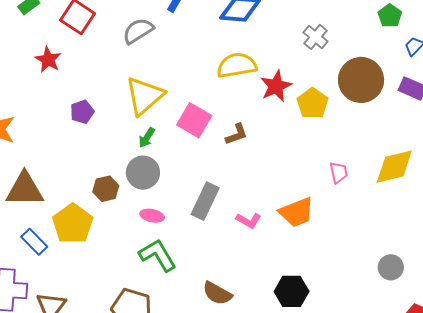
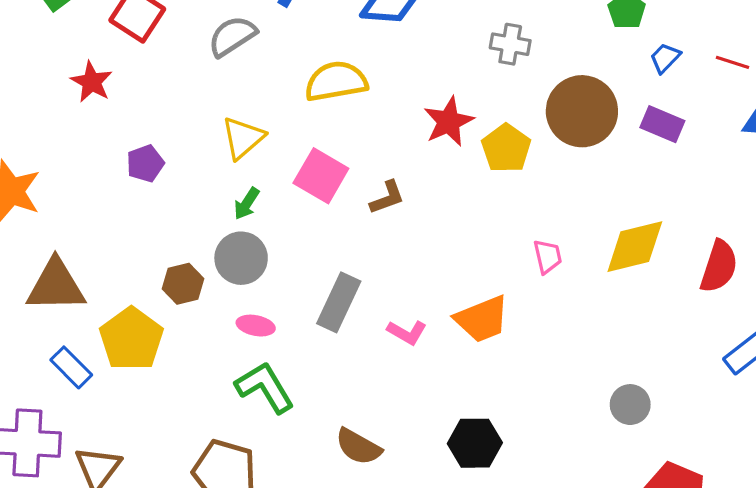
gray cross: (315, 37) -> (510, 44), turned -30
yellow semicircle: (237, 65) -> (336, 81), moved
yellow triangle: (145, 96) -> (243, 138), size x0.7

